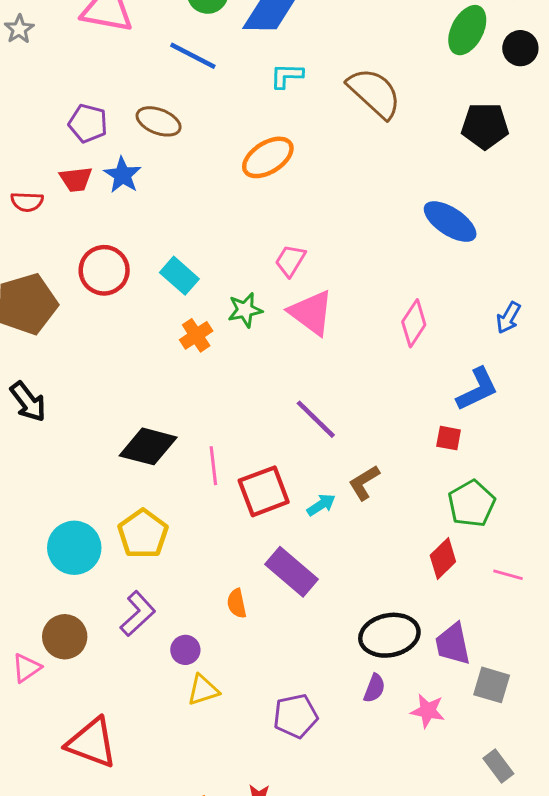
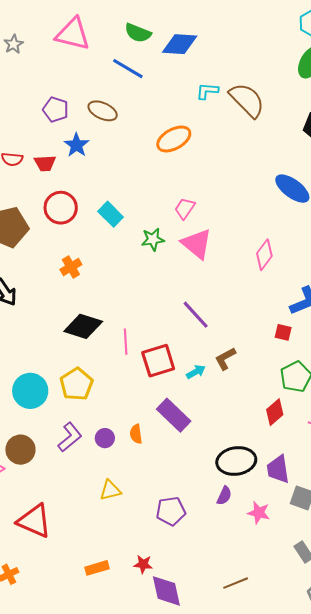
cyan L-shape: (287, 76) -> (207, 91), moved
red trapezoid: (76, 179) -> (45, 163), moved
orange cross: (196, 335) -> (71, 267), moved
purple circle: (185, 650) -> (105, 438), moved

